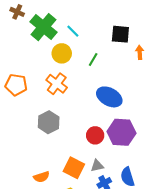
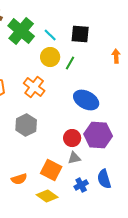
black square: (120, 34) -> (80, 34), moved
yellow circle: (62, 53) -> (50, 57), moved
gray triangle: (97, 166) -> (74, 158), moved

